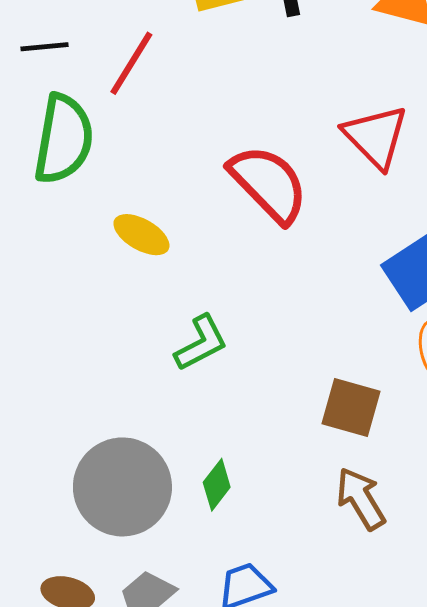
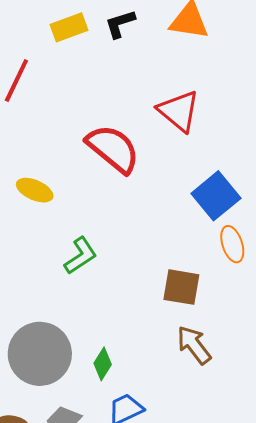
green diamond: (217, 485) -> (103, 364), moved

